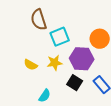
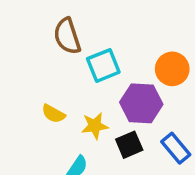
yellow star: (55, 63) -> (95, 126), moved
black square: (75, 83) -> (129, 145), turned 35

